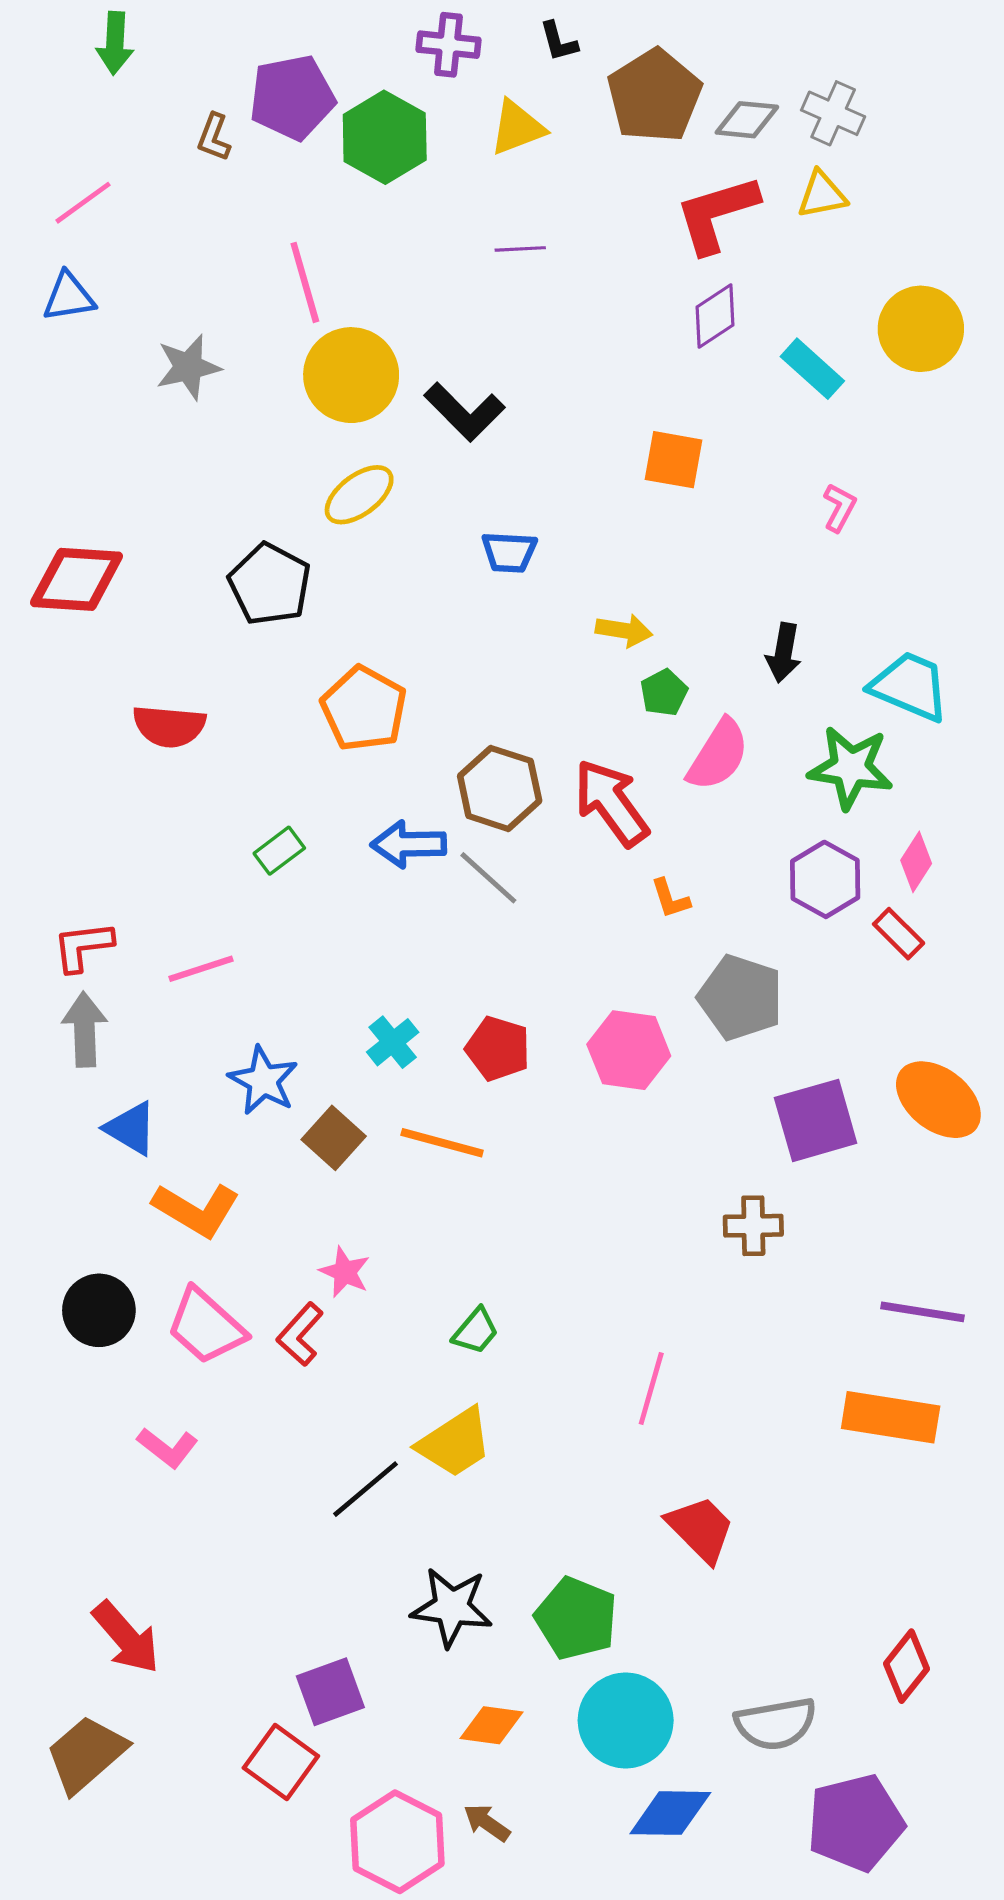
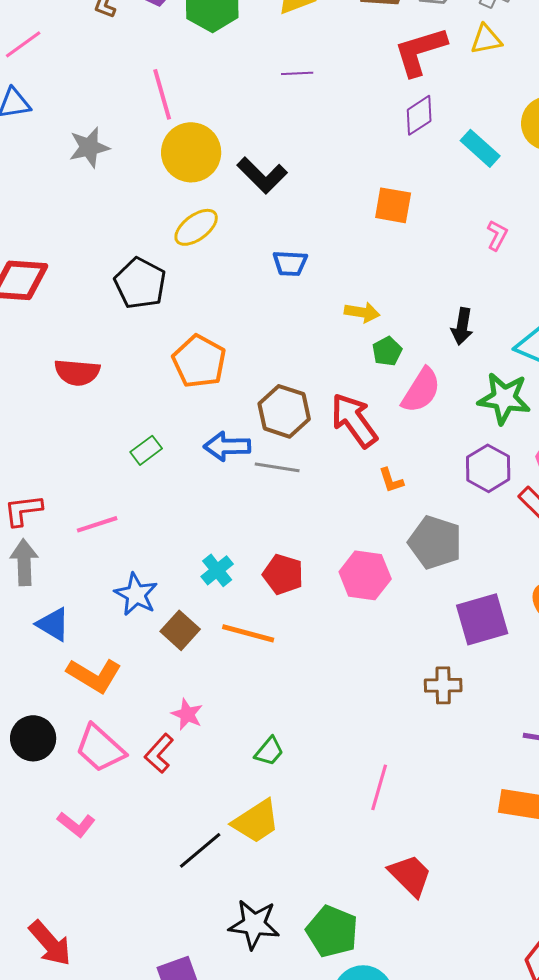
gray line: (488, 878) -> (277, 467), turned -33

